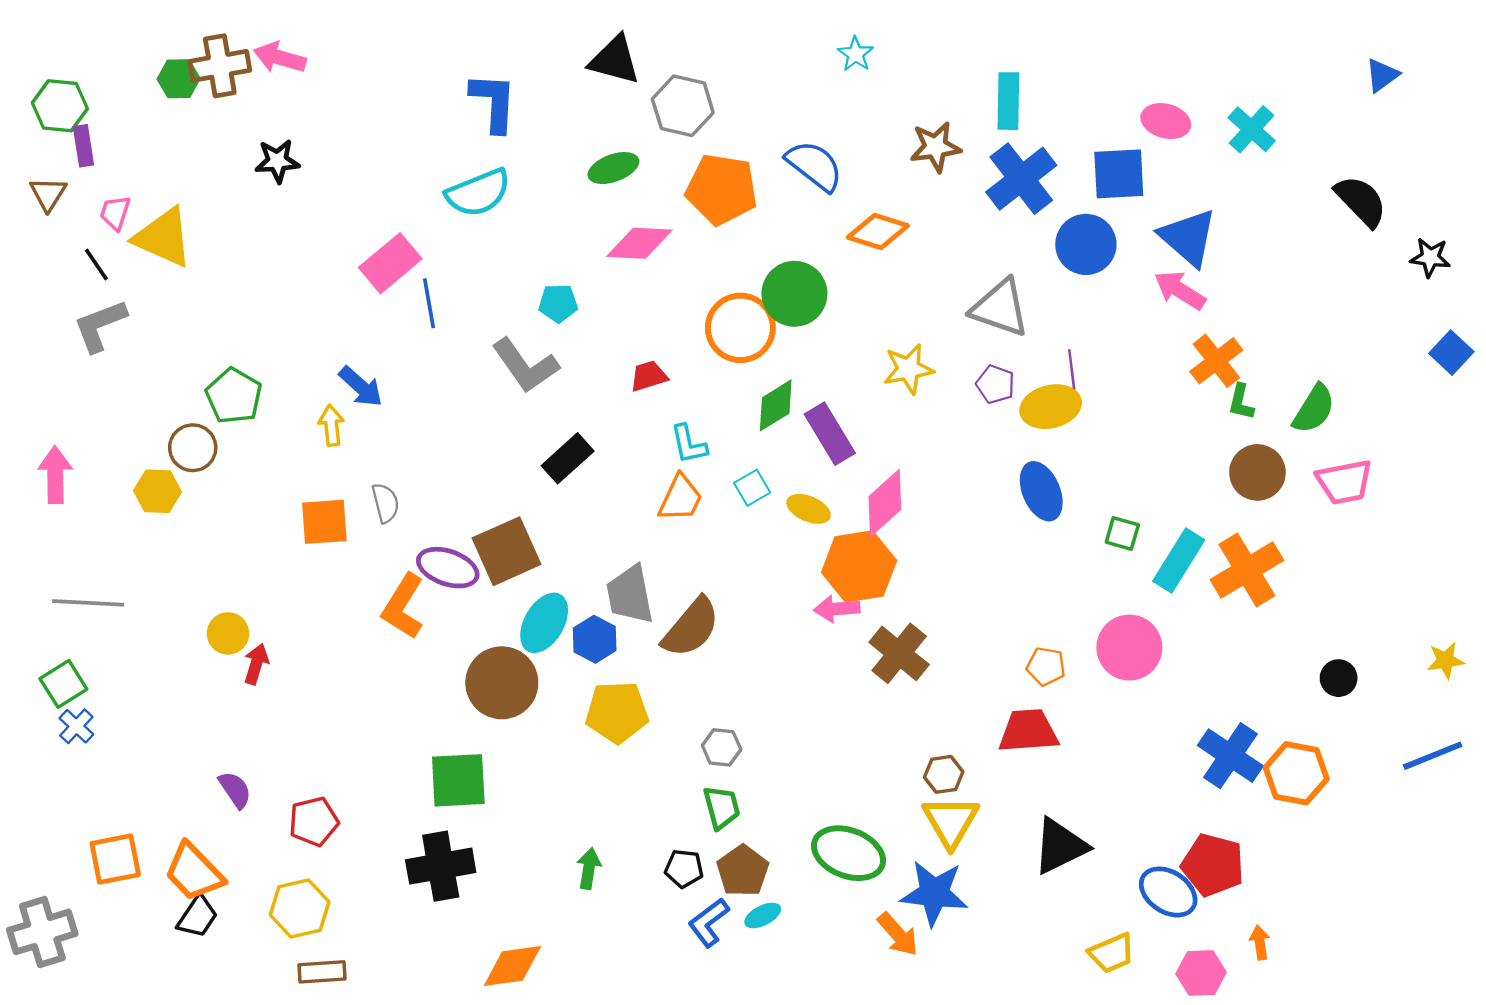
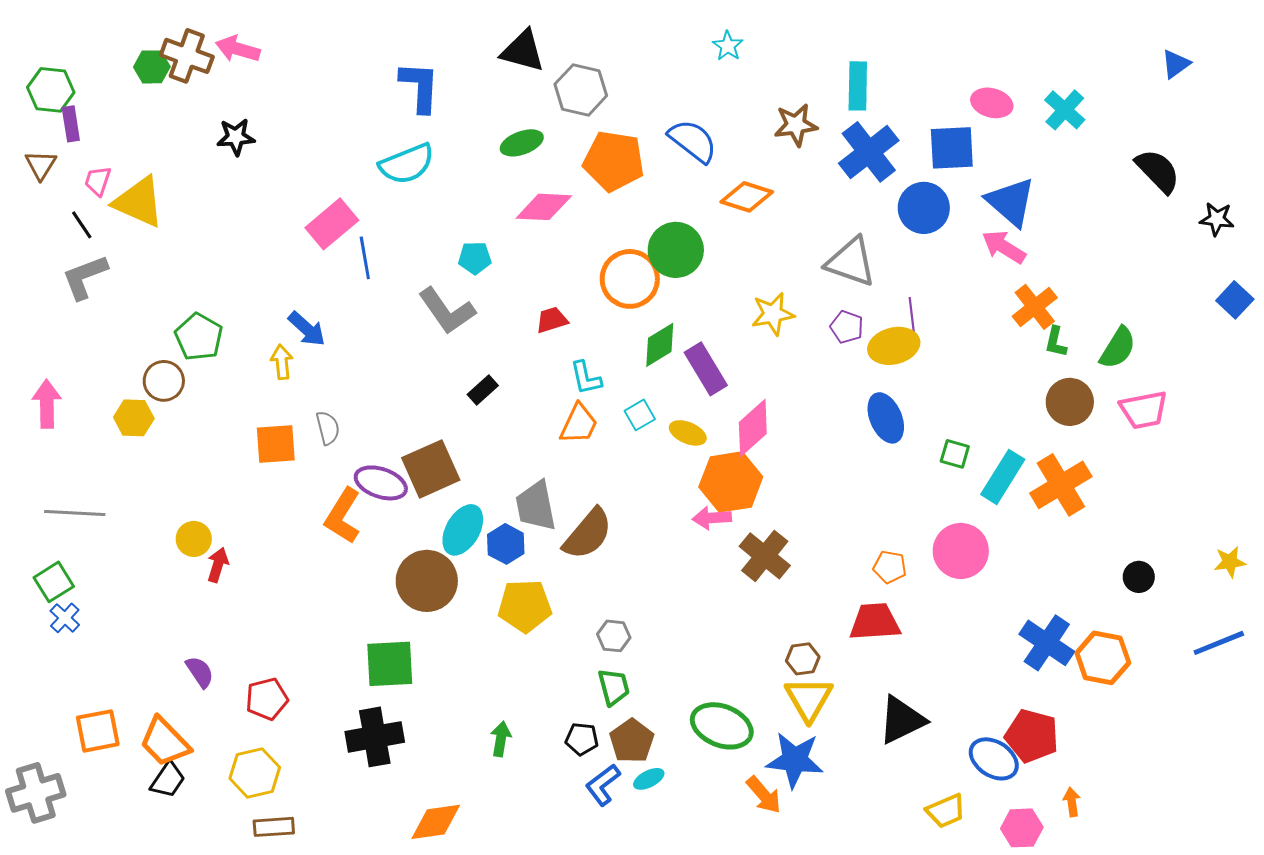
brown cross: (220, 66) -> (187, 56), turned 30
black rectangle: (568, 458) -> (483, 390), size x0.7

